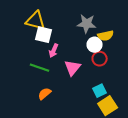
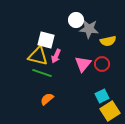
yellow triangle: (36, 21) -> (38, 56), moved
white circle: (95, 45) -> (76, 20), moved
pink triangle: (73, 68) -> (83, 64), moved

